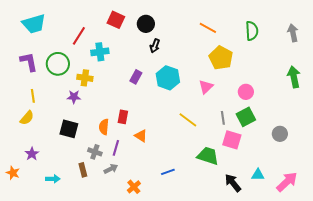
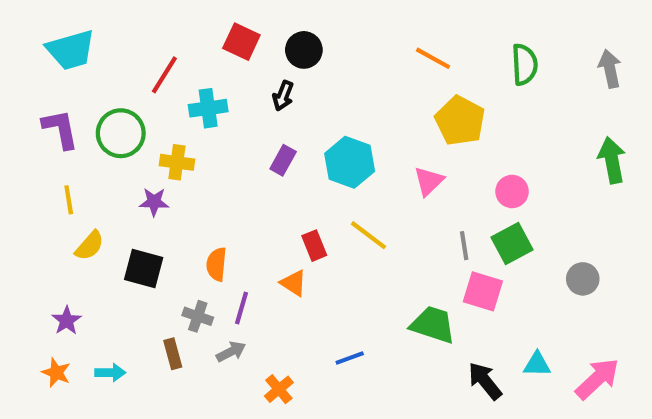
black arrow: (155, 46) -> (283, 96), moved
red rectangle: (123, 117) -> (314, 246), moved, turned -32
yellow semicircle: (27, 118) -> (90, 246), moved
yellow line: (188, 120) -> (368, 235), moved
orange star: (13, 173) -> (56, 373), moved

